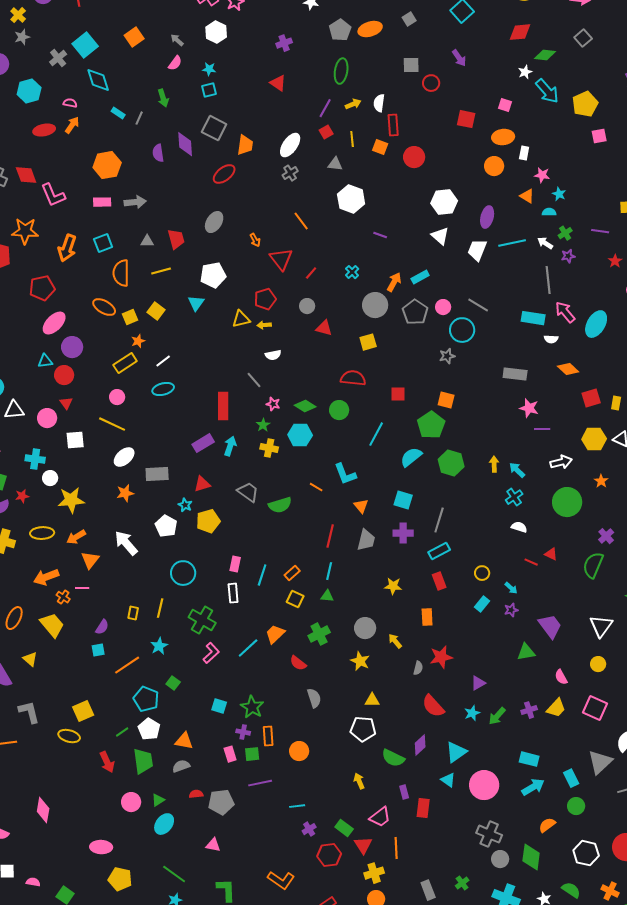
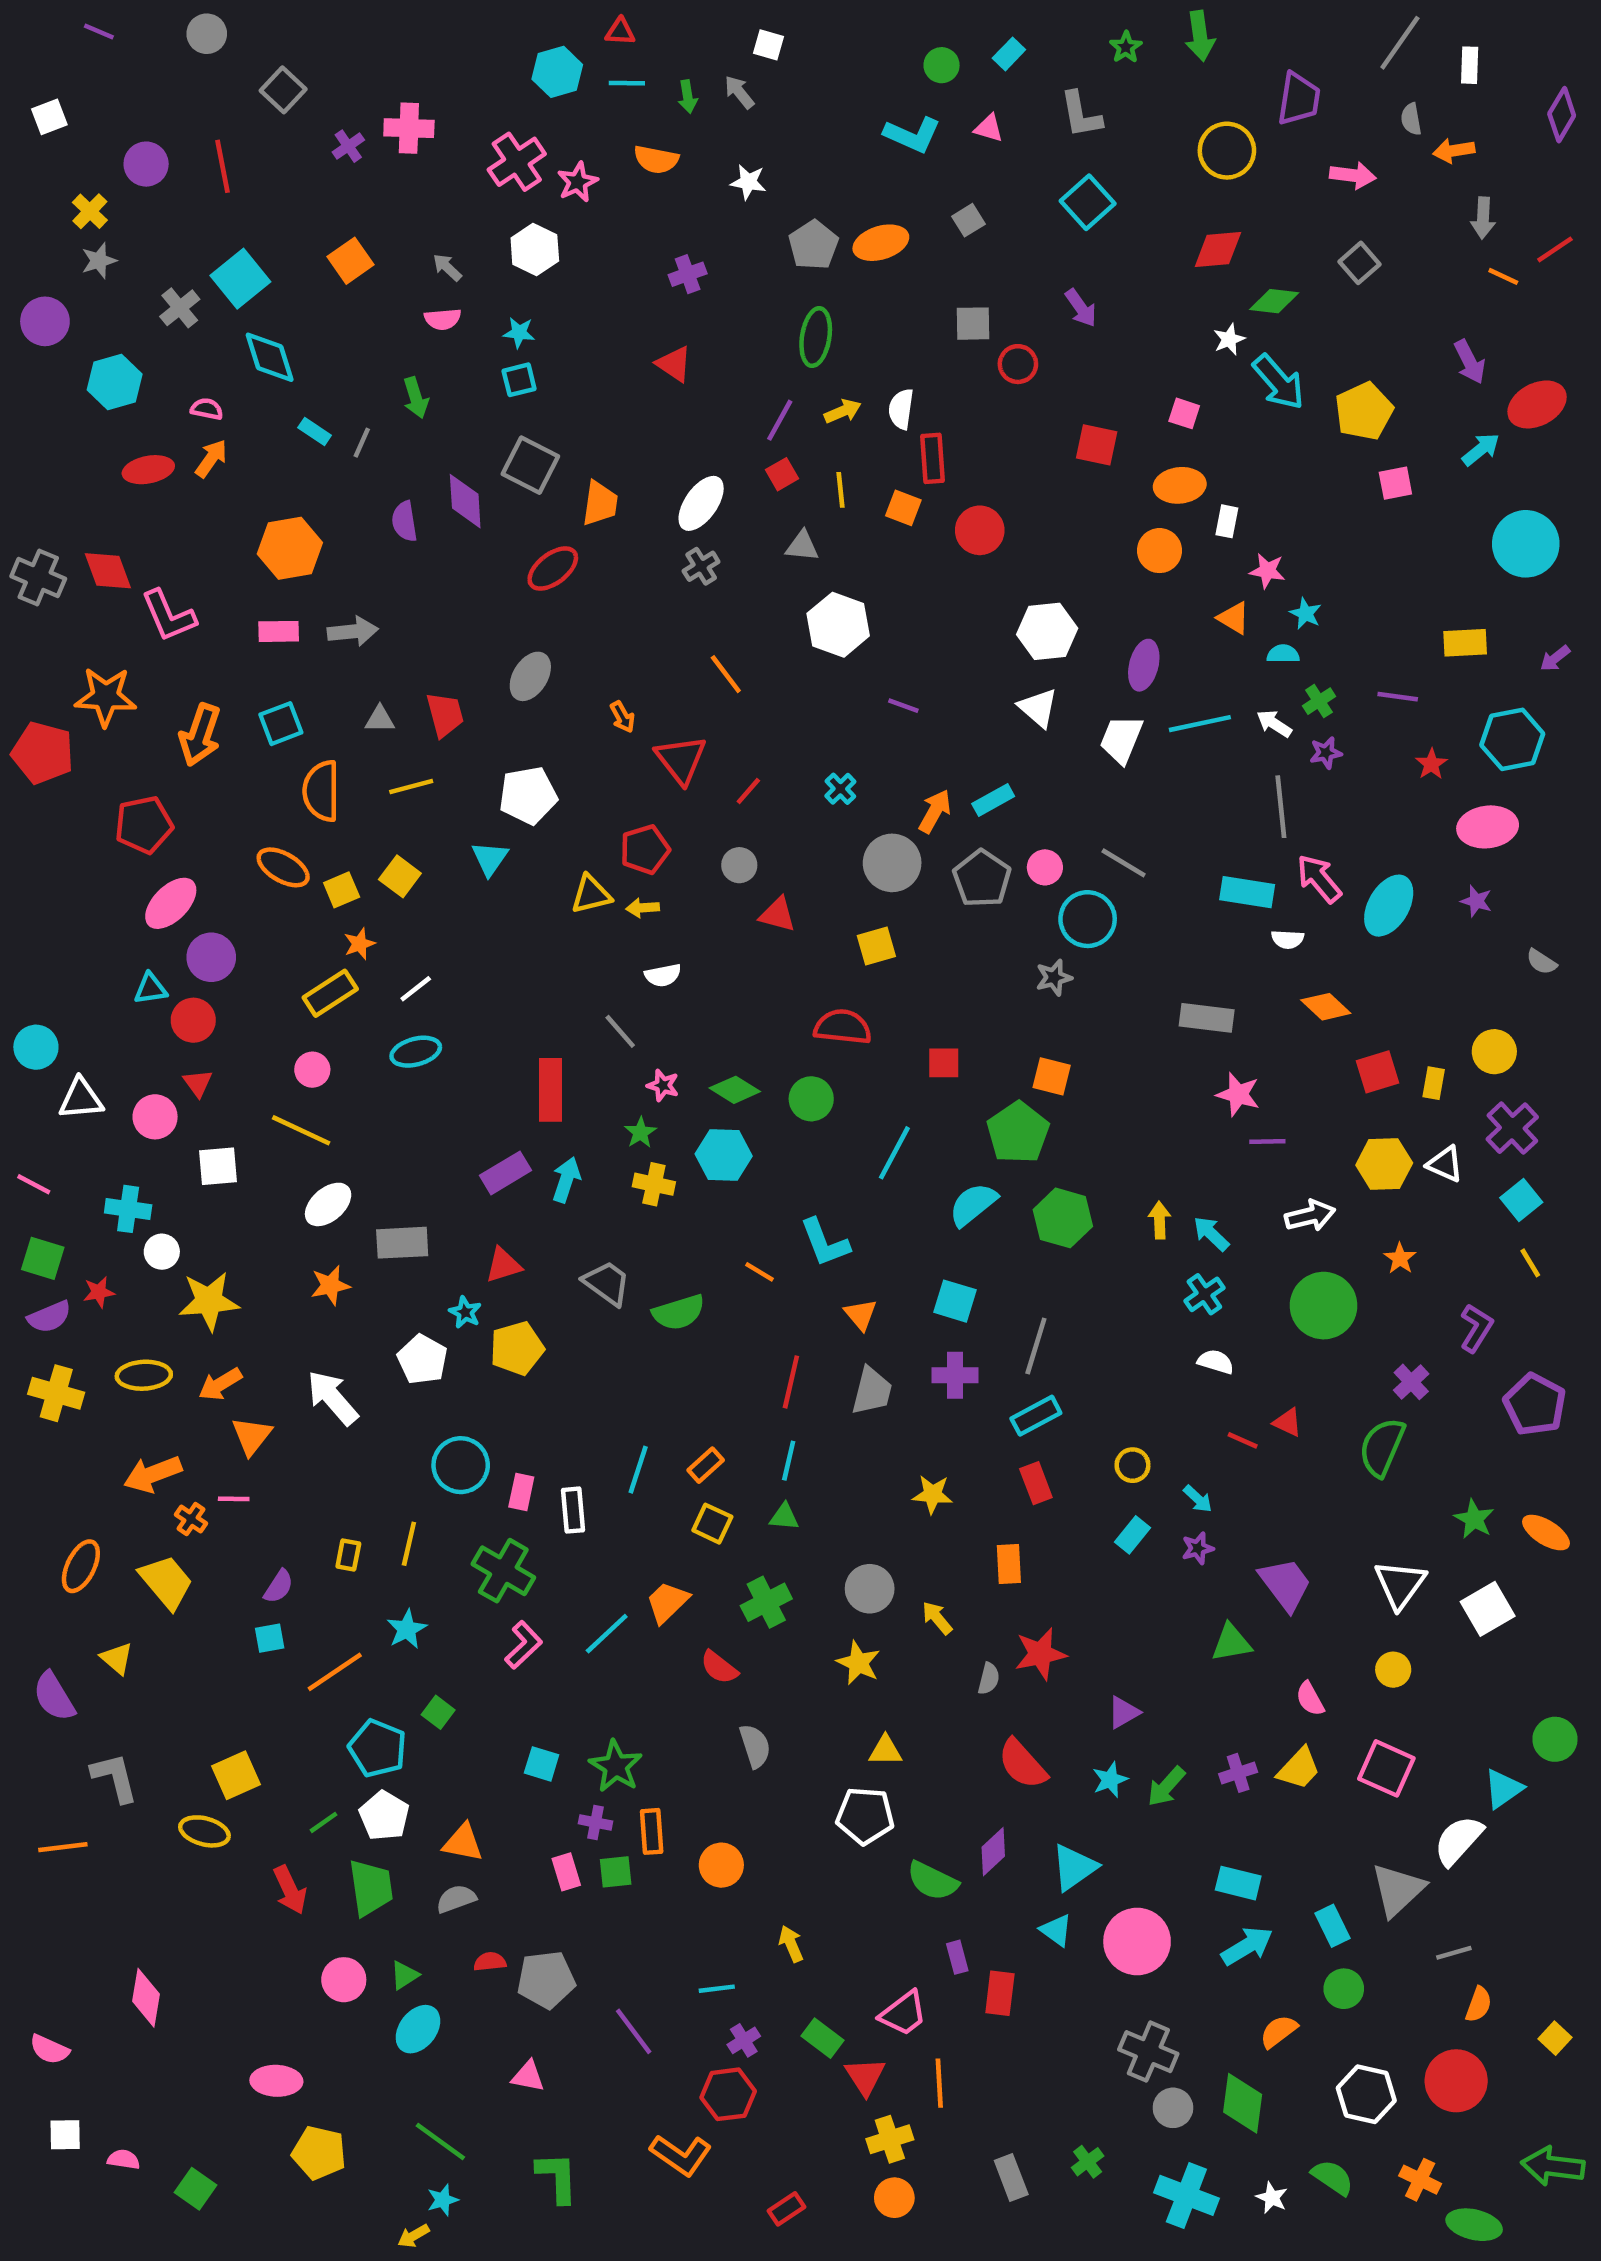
pink semicircle: (175, 63) -> (443, 319), turned 49
pink rectangle: (235, 564) -> (521, 1492), moved
yellow arrow: (359, 781) -> (791, 1944), moved
purple line: (260, 783) -> (634, 2031), moved, turned 65
red hexagon: (329, 855) -> (728, 2094), moved

